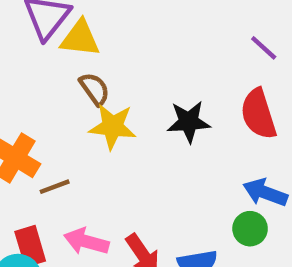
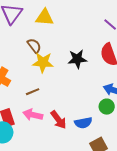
yellow triangle: (80, 38) -> (44, 17), moved
brown line: (55, 187) -> (33, 92), moved

